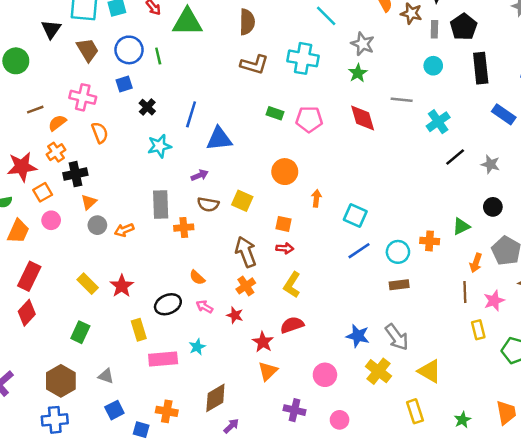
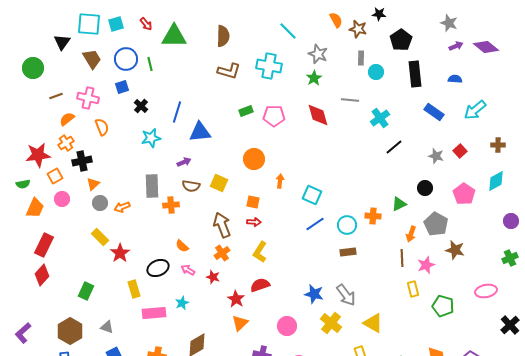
gray rectangle: (434, 29) -> (361, 58), moved
brown line: (35, 110) -> (56, 96), moved
green rectangle: (275, 113) -> (246, 111), turned -40
gray star: (490, 164) -> (436, 156), moved
yellow rectangle: (88, 284) -> (100, 237), moved

